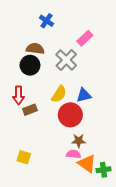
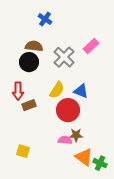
pink rectangle: (85, 38) -> (91, 46), moved
blue triangle: (84, 95) -> (81, 91), turned 35
pink semicircle: (73, 154) -> (65, 140), moved
green cross: (103, 170) -> (100, 163), turned 32

